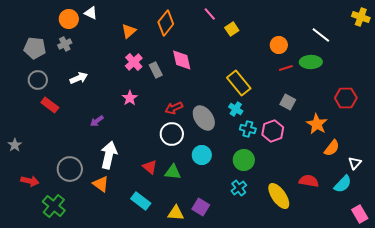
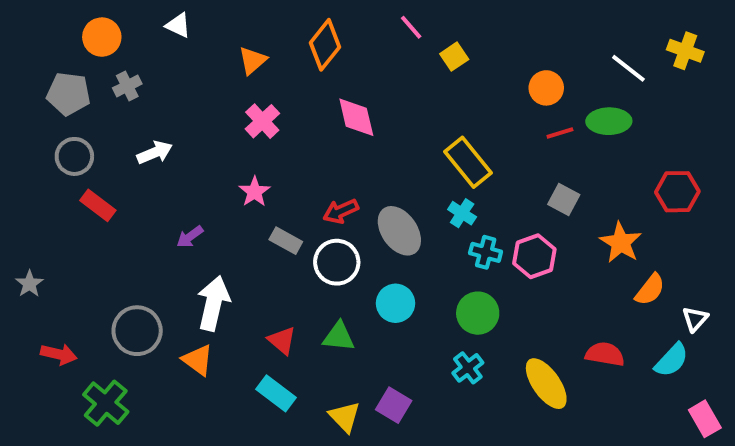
yellow cross: (361, 17) -> (685, 51), moved
orange circle: (69, 19) -> (102, 37), moved
gray rectangle: (156, 70) -> (286, 241), moved, turned -35
red triangle: (150, 167) -> (282, 340), moved
yellow triangle: (176, 213) -> (345, 417), turned 42

